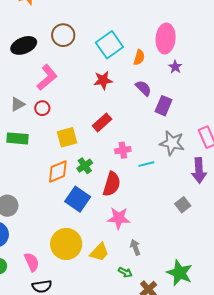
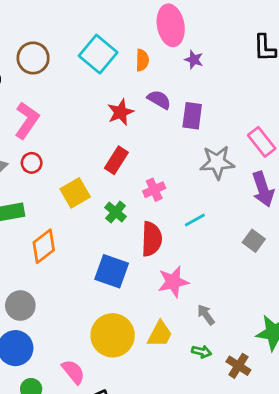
red star: (103, 80) -> (121, 112), moved
cyan line: (146, 164) -> (195, 220), moved
green cross: (85, 166) -> (116, 212), moved
orange diamond: (58, 171) -> (44, 246), moved

